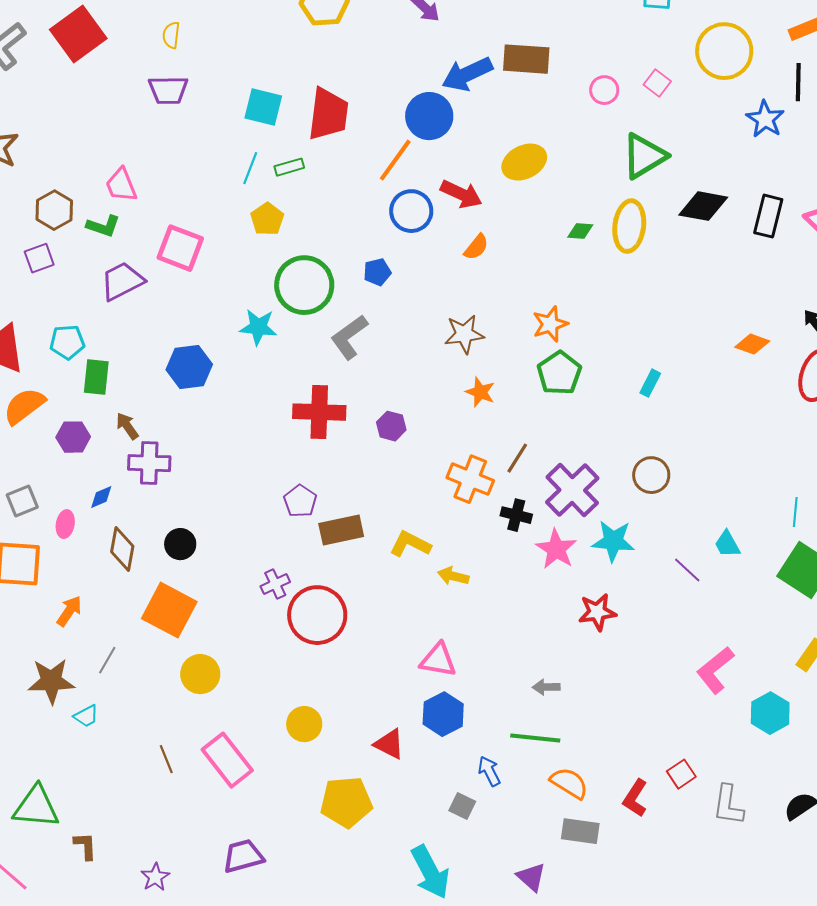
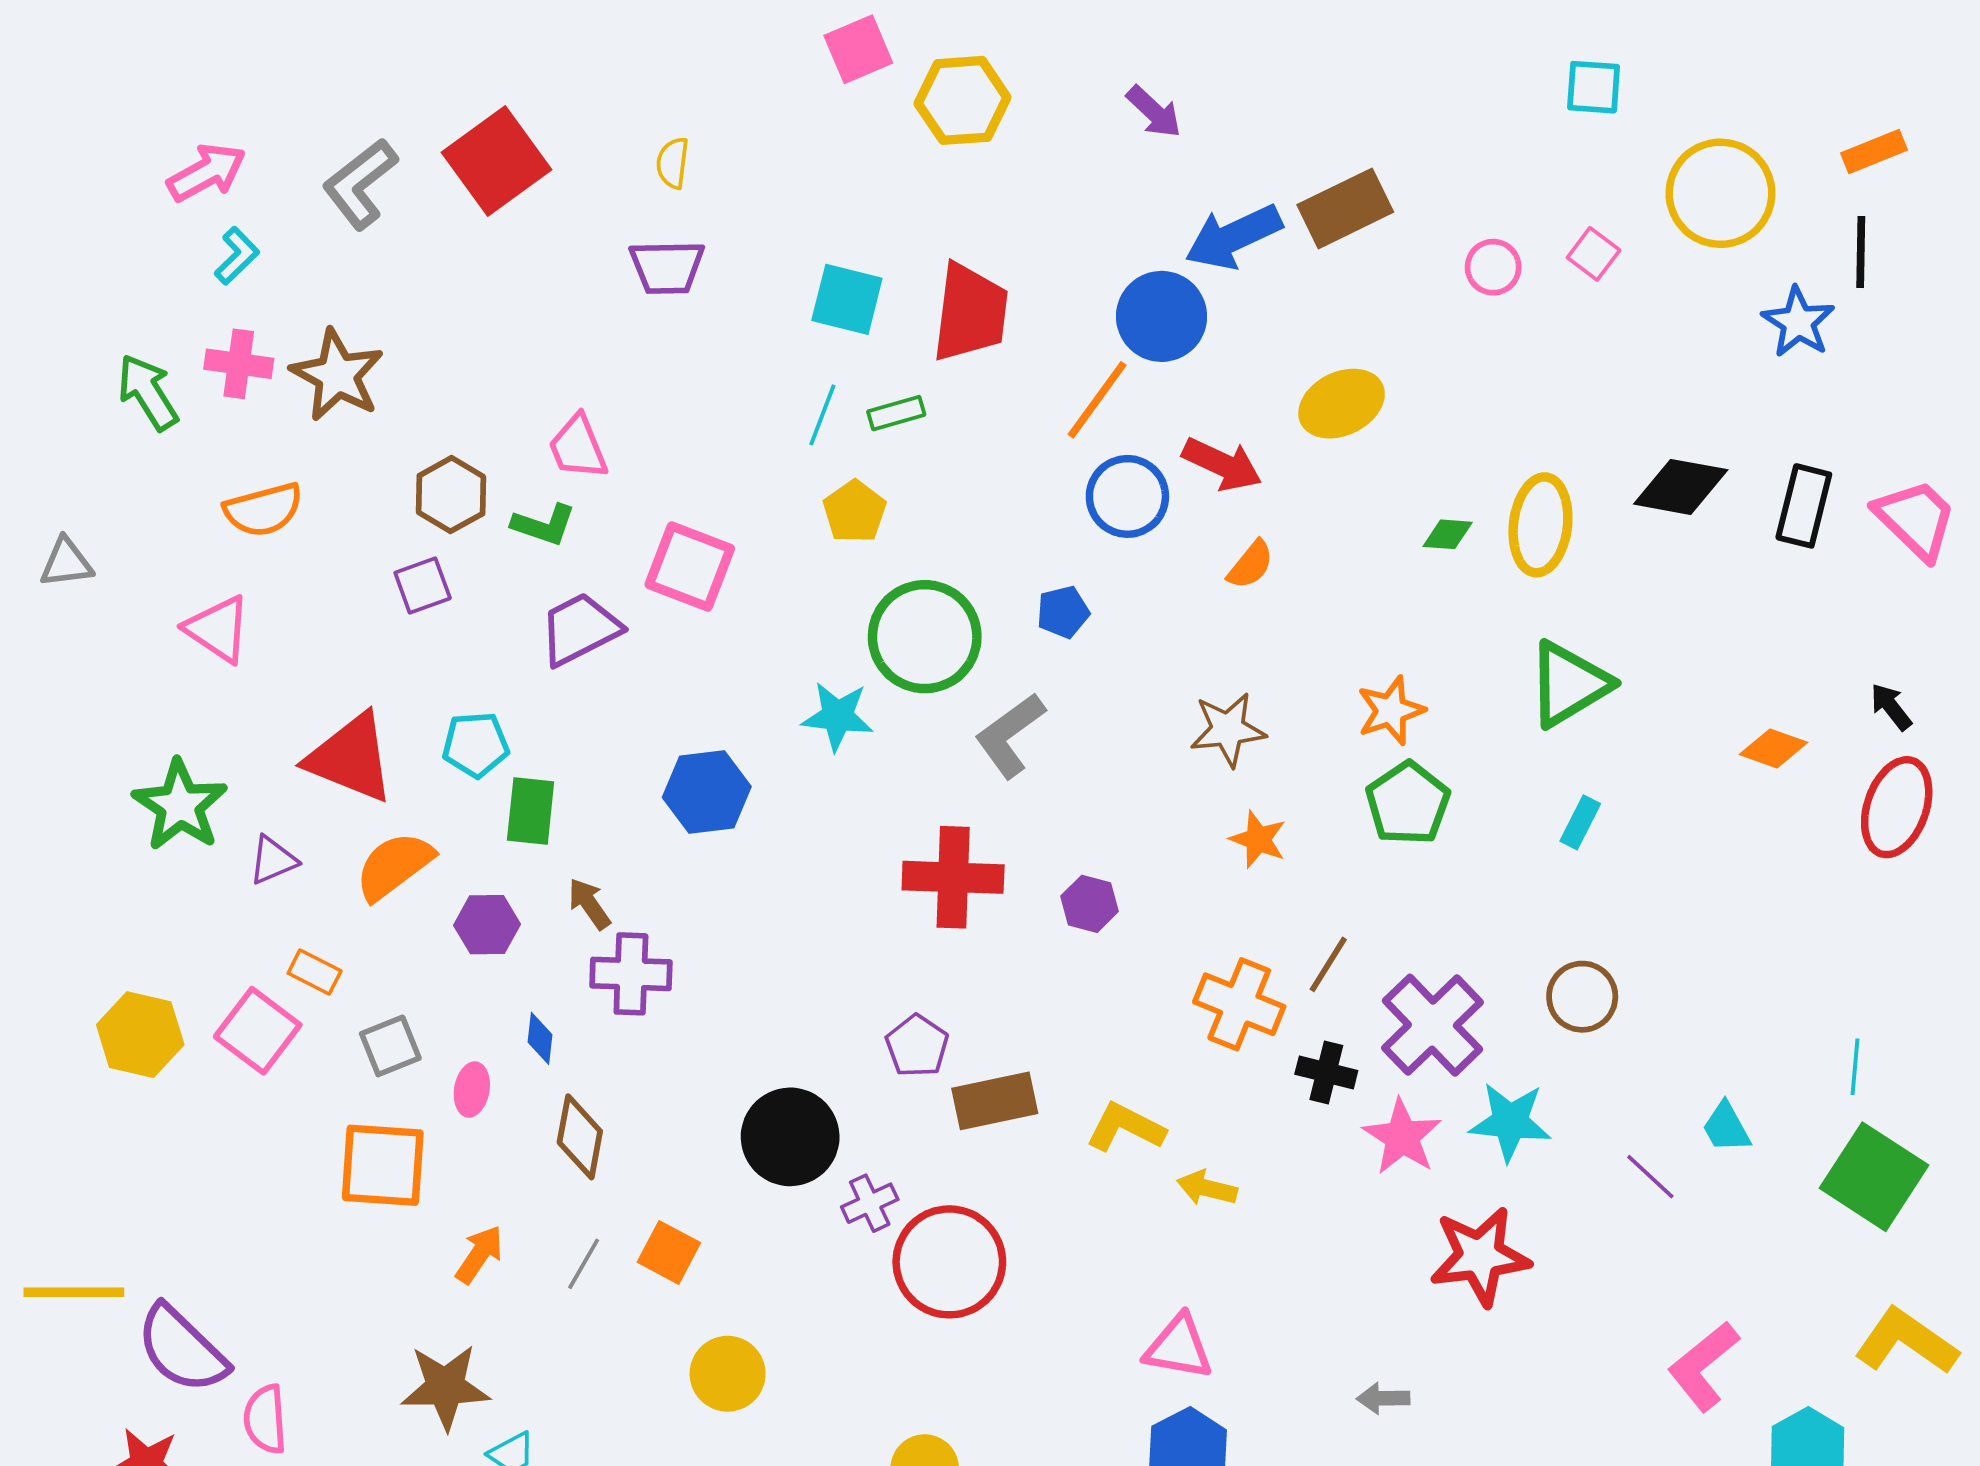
brown rectangle: (526, 59) -> (1345, 208), turned -30
green triangle: (644, 156) -> (1569, 684), moved
blue diamond: (101, 497) -> (540, 1038), turned -60
black circle: (180, 544) -> (790, 1137), moved, size x1.6
orange square: (169, 610) -> (669, 1252), size x0.6
red star: (597, 612) -> (1480, 1256), size x1.4
gray line: (107, 660) -> (584, 1264), moved

